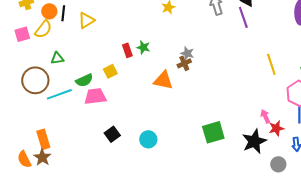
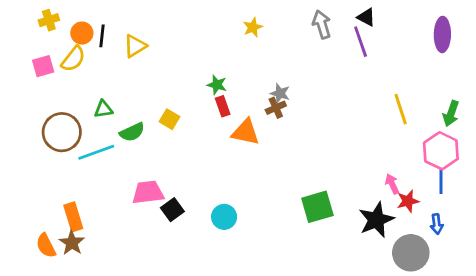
red rectangle: (127, 50) -> (223, 106), moved
green triangle: (57, 58) -> (103, 109), moved
yellow square: (110, 71) -> (169, 119), turned -32
pink trapezoid: (95, 96) -> (148, 192), moved
gray circle: (278, 164) -> (411, 253), size x1.6

